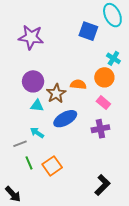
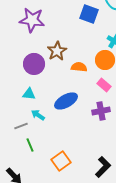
brown star: (56, 94) -> (57, 51), moved
cyan triangle: (37, 106) -> (29, 94), moved
orange square: (52, 166) -> (61, 161), moved

